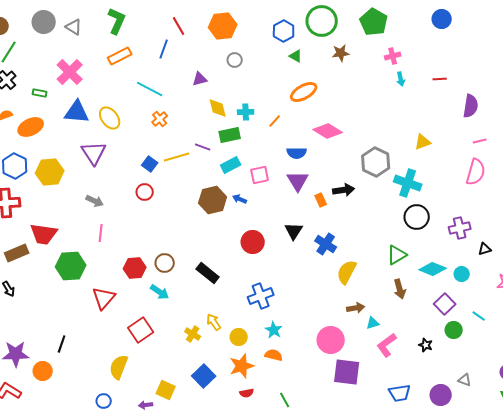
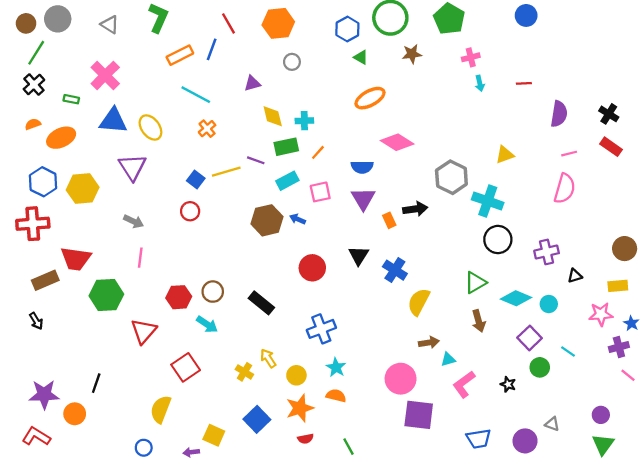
gray circle: (44, 22) -> (58, 19), moved
orange rectangle: (120, 56) -> (180, 55), moved
orange line: (275, 121) -> (318, 152), moved

